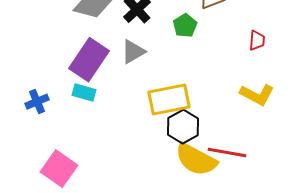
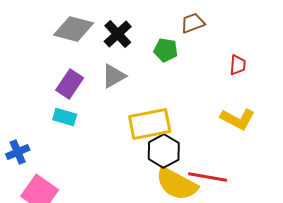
green pentagon: (185, 26) -> (166, 50), turned -30
purple rectangle: (89, 60) -> (70, 84), size x0.7
blue cross: (37, 102) -> (18, 152), moved

